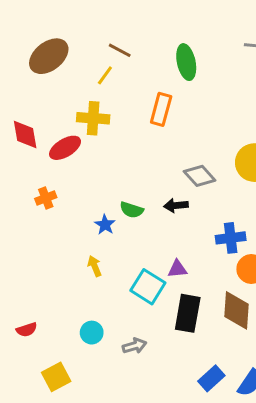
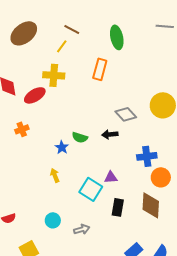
black rectangle: (188, 313) -> (118, 207), size x0.7

